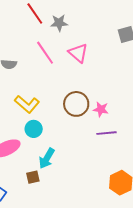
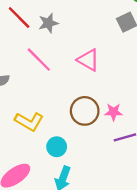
pink triangle: (78, 53) -> (88, 60), moved
cyan circle: (34, 129) -> (57, 147), moved

